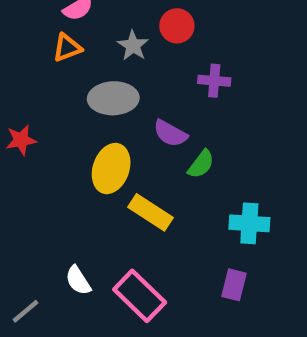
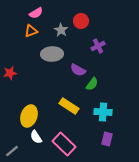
purple cross: (214, 81) -> (98, 46), turned -32
yellow ellipse: (111, 169) -> (29, 116), moved
cyan cross: (249, 223) -> (103, 112), moved

